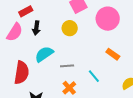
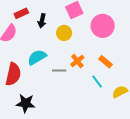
black arrow: (36, 28) -> (42, 21), moved
cyan line: (94, 76) -> (97, 81), moved
orange cross: (69, 88) -> (77, 61), moved

